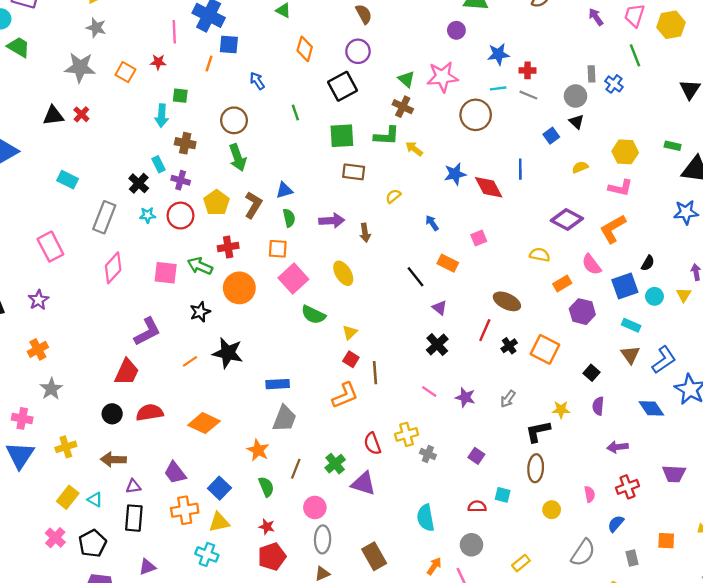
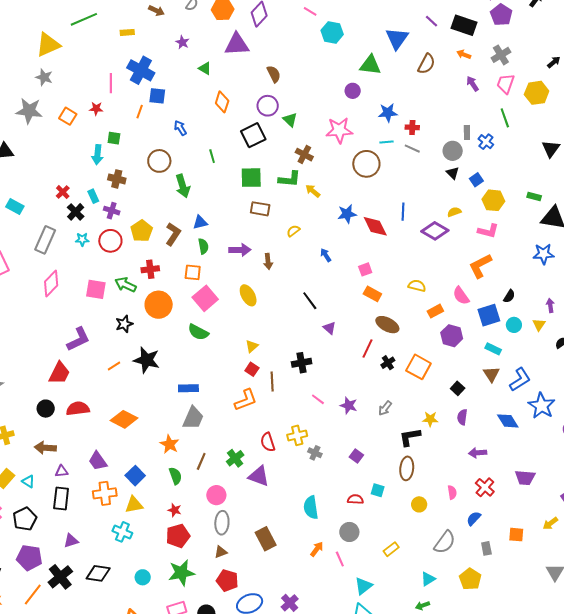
green triangle: (406, 79) -> (290, 120), moved
red cross: (81, 114) -> (63, 192), moved
blue square: (551, 136) -> (476, 180), moved
green arrow: (238, 158) -> (183, 186), moved
purple diamond: (567, 219) -> (435, 231), moved
orange rectangle: (448, 263) -> (372, 294), moved
green semicircle: (313, 315) -> (198, 332), moved
black cross: (437, 345) -> (302, 363), moved, turned 30
red cross: (627, 487) -> (485, 487), turned -30

